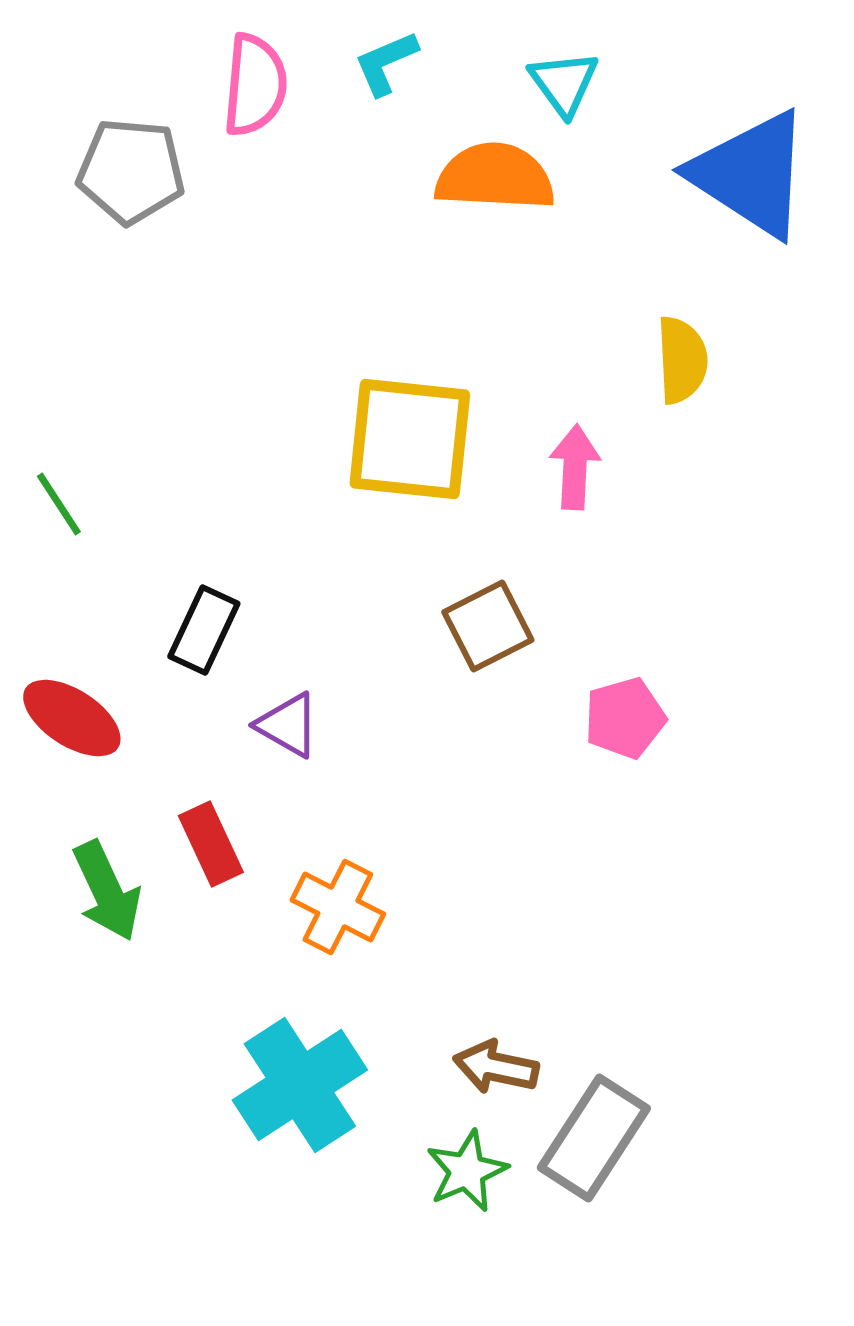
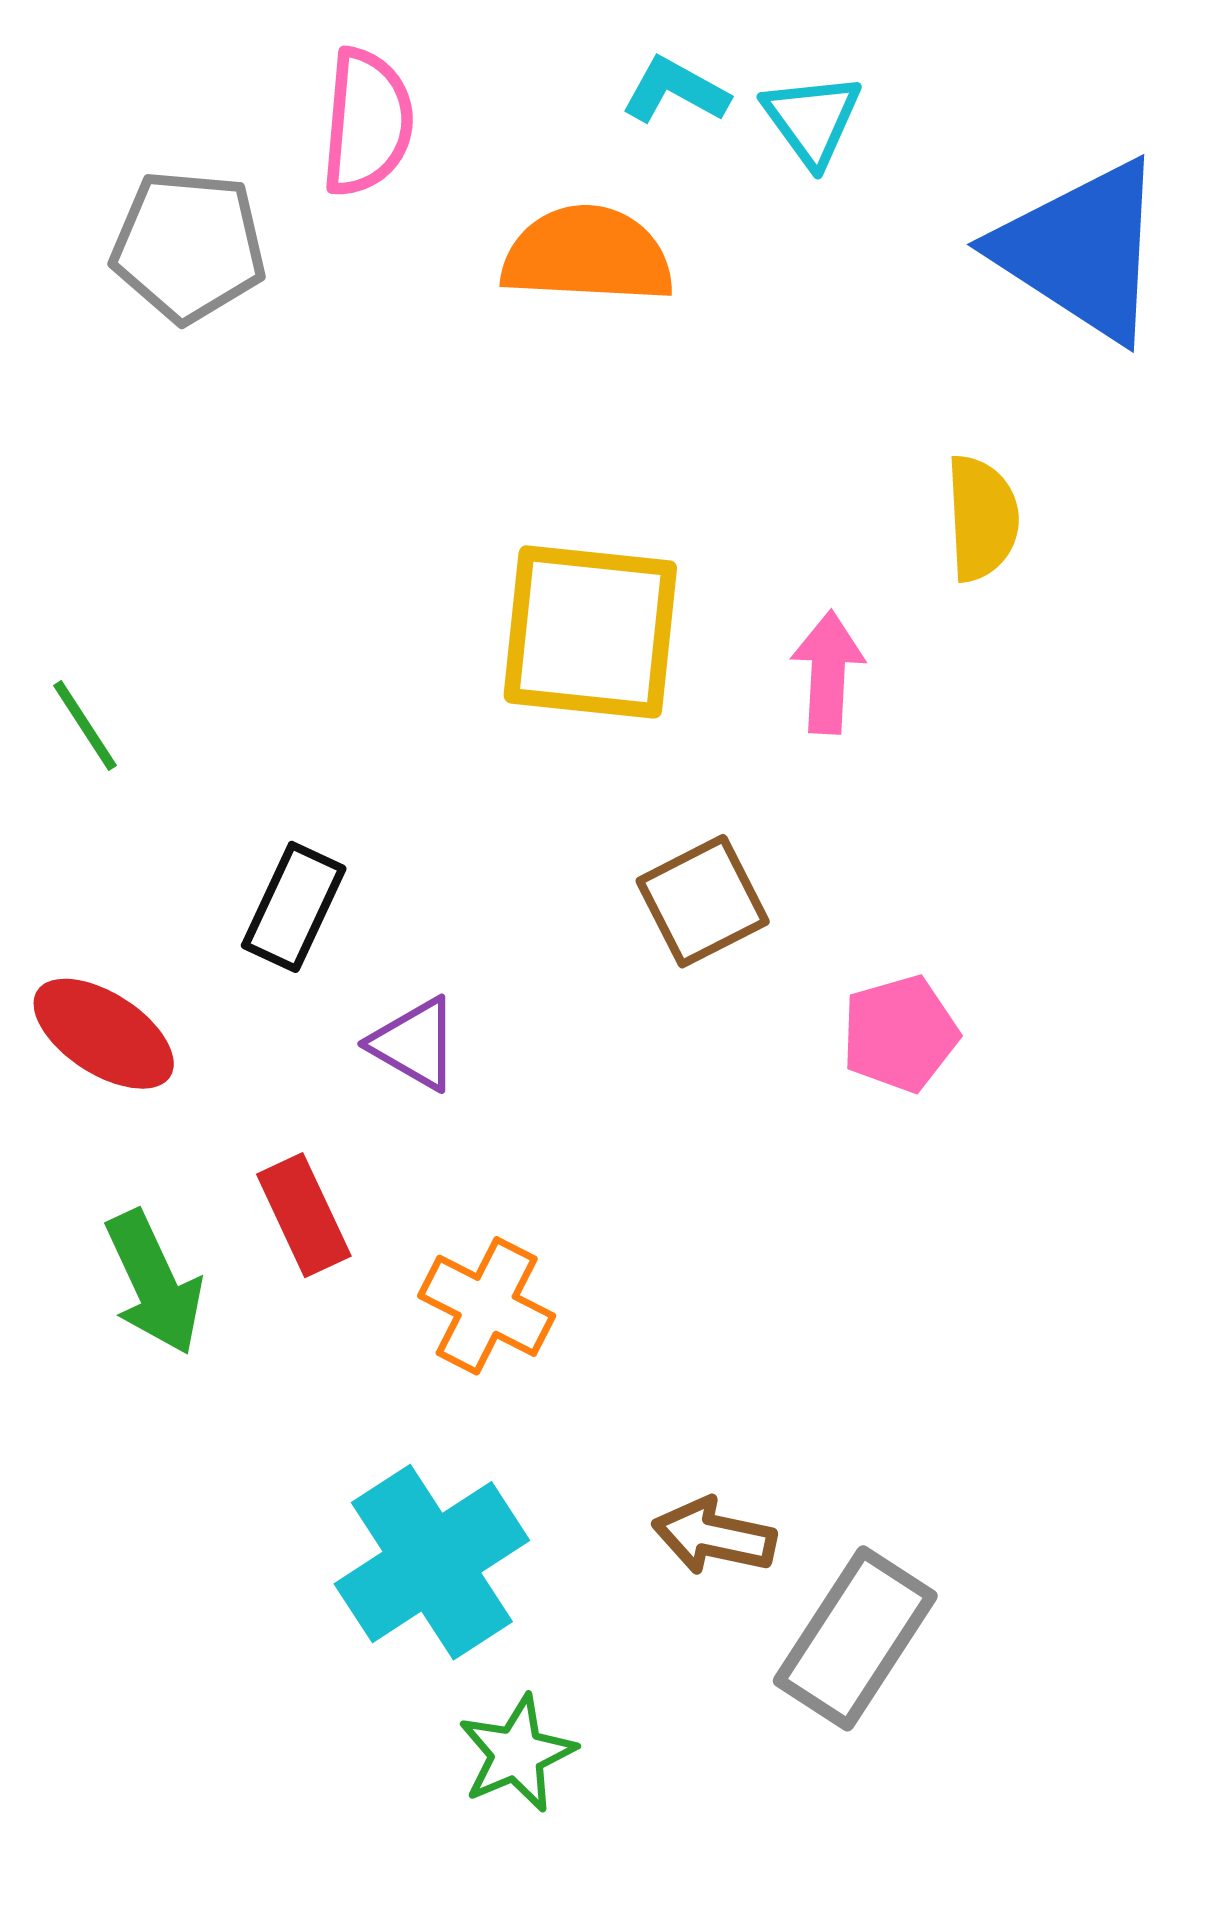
cyan L-shape: (386, 63) -> (675, 91), moved, turned 52
orange semicircle: (495, 177) -> (587, 255), moved
green star: (467, 1171) -> (517, 1754), moved

